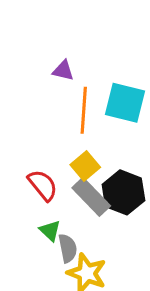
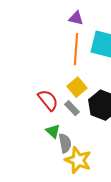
purple triangle: (63, 71) -> (76, 18), moved
gray rectangle: (91, 197) -> (72, 108), moved, size x0.6

